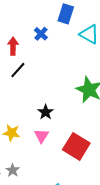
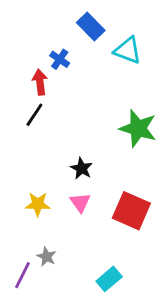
blue rectangle: (66, 14) -> (91, 26), turned -54
red arrow: (13, 46) -> (40, 82), moved

